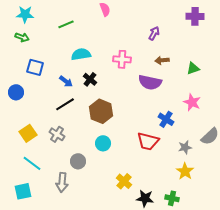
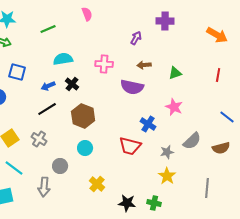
purple cross: (195, 16) -> (165, 21), moved
blue arrow: (66, 81) -> (48, 86), turned 120
yellow cross: (124, 181) -> (97, 184), moved

